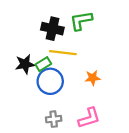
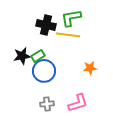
yellow line: (63, 53) -> (68, 35), moved
orange star: (93, 78) -> (90, 68), moved

